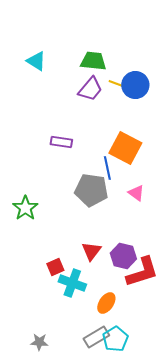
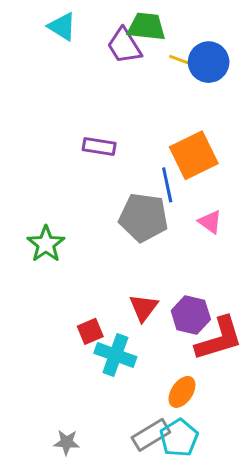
purple trapezoid: (90, 89) -> (124, 46), moved, turned 108
orange square: (125, 148) -> (194, 155), turned 36
orange ellipse: (106, 303) -> (182, 392), moved

